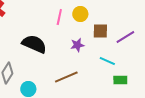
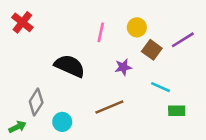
yellow circle: (80, 14) -> (137, 27), moved
brown square: (100, 31) -> (152, 50), turned 35
purple line: (125, 37) -> (183, 40), moved

